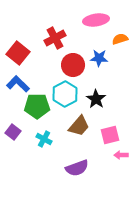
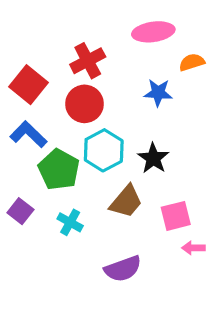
red circle: (73, 65) -> (84, 104), moved
green pentagon: (37, 106) -> (59, 170), turned 30

